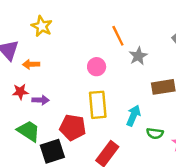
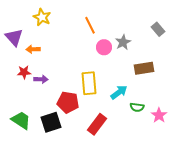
orange line: (118, 36) -> (90, 25), moved
pink circle: (97, 67) -> (104, 47), moved
cyan arrow: (133, 116) -> (119, 92), turned 30
green trapezoid: (29, 131) -> (21, 120), moved

